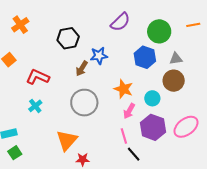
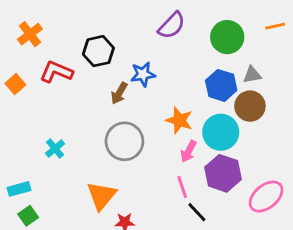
blue hexagon: (145, 57) -> (221, 85), moved
red L-shape: (38, 77) -> (56, 72), moved
cyan circle: (152, 98) -> (221, 132), size x1.6
pink ellipse: (186, 127) -> (266, 197), moved

